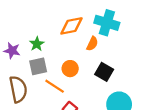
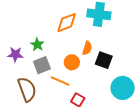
orange semicircle: (92, 44) -> (87, 48), moved

